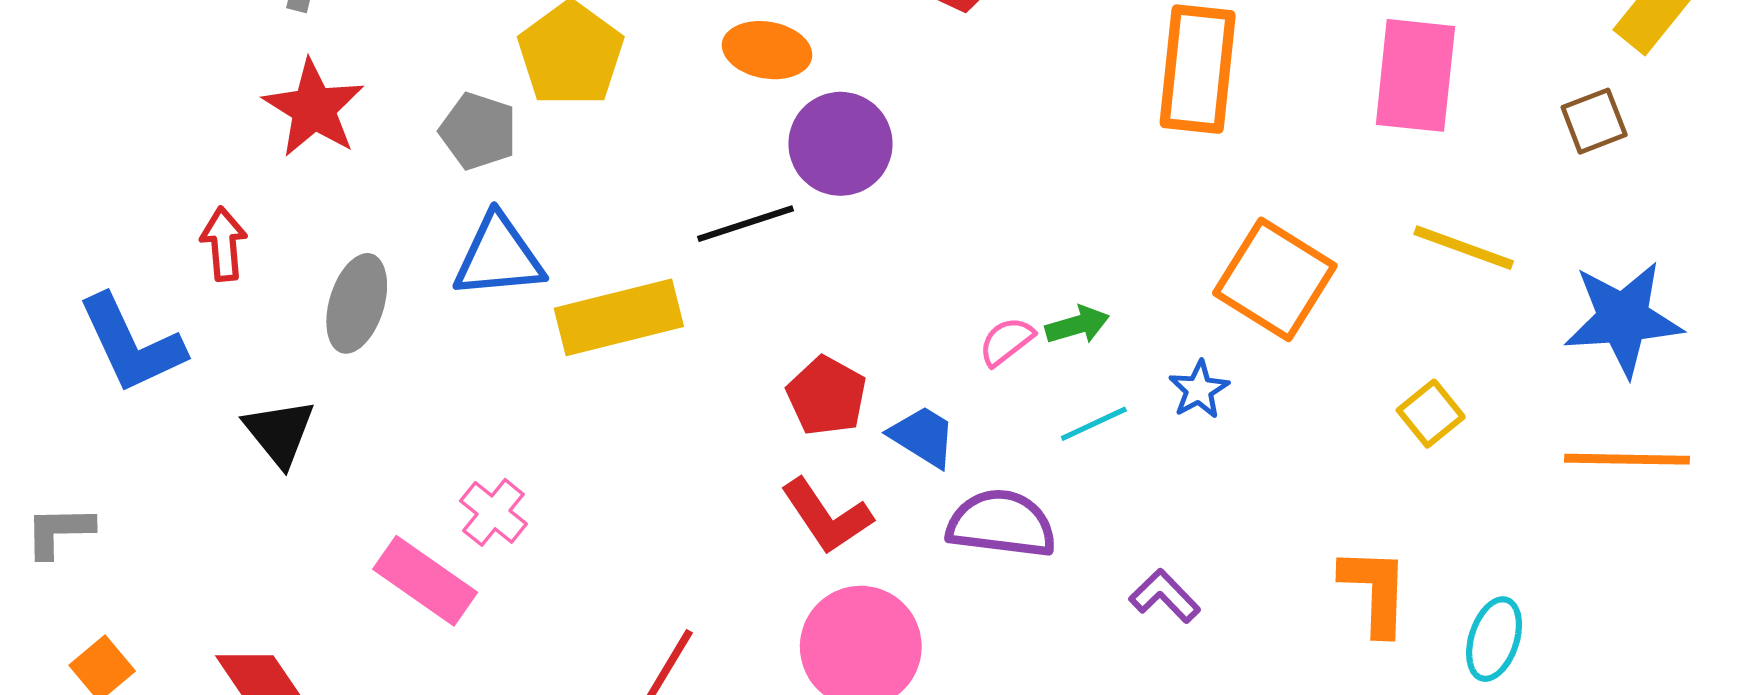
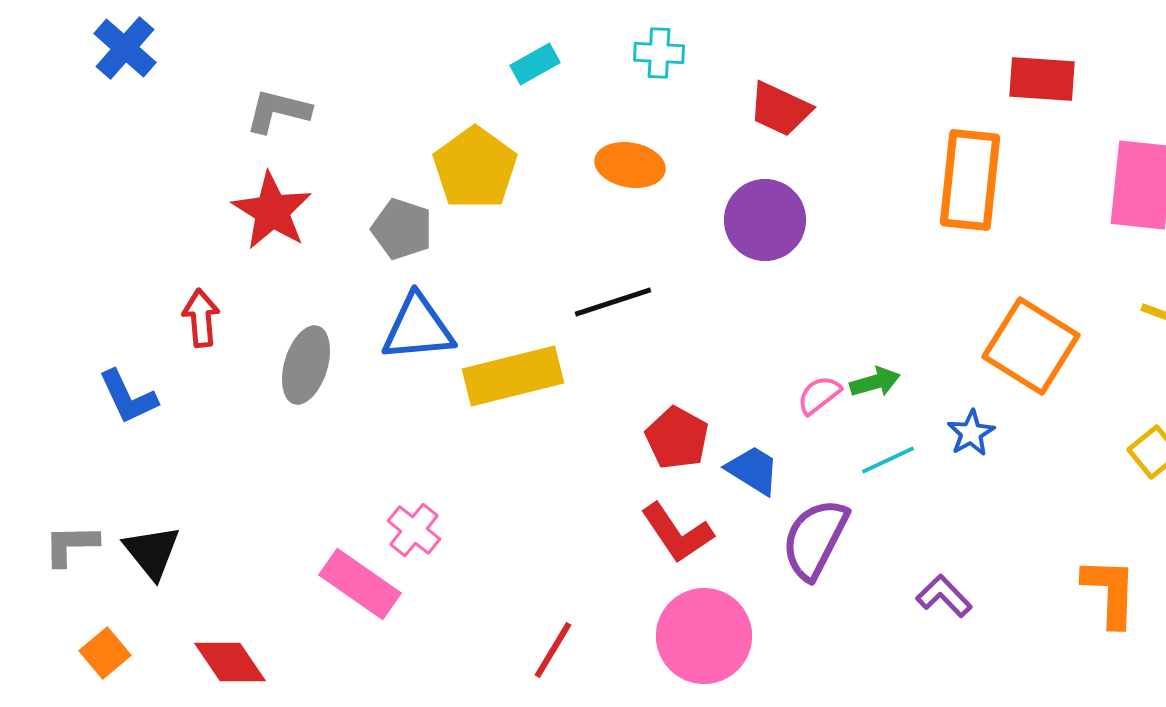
purple circle: (841, 144) -> (765, 220), moved
blue L-shape: (131, 344) -> (128, 397), size x0.7
black triangle: (279, 433) -> (152, 552), moved
purple semicircle: (1001, 524) -> (815, 539), turned -70

